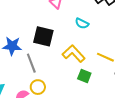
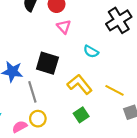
green square: (84, 76) -> (81, 115), moved, turned 32

